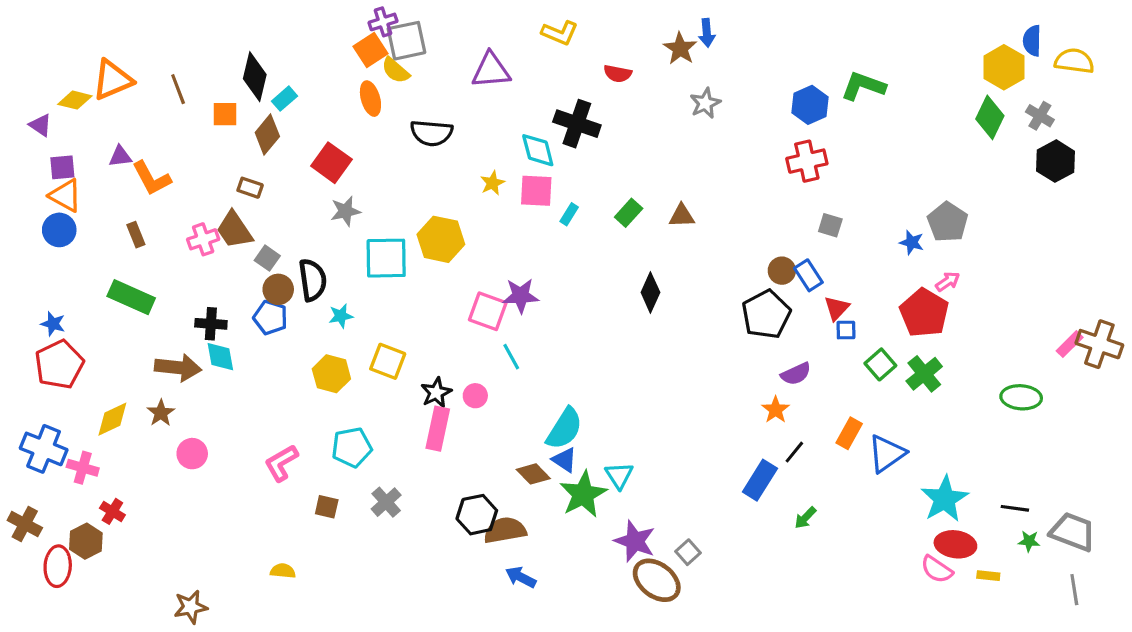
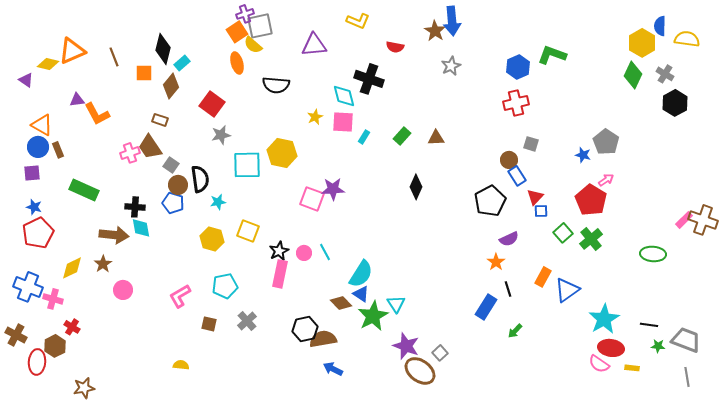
blue arrow: (707, 33) -> (452, 21), size x1.6
purple square: (62, 167) -> (32, 173), moved
brown rectangle: (136, 235) -> (58, 150), moved
brown circle: (782, 271) -> (509, 160), moved
cyan line: (511, 357) -> (325, 252), moved
black line: (794, 452) -> (508, 289), turned -56
brown star: (191, 607) -> (84, 388), moved

